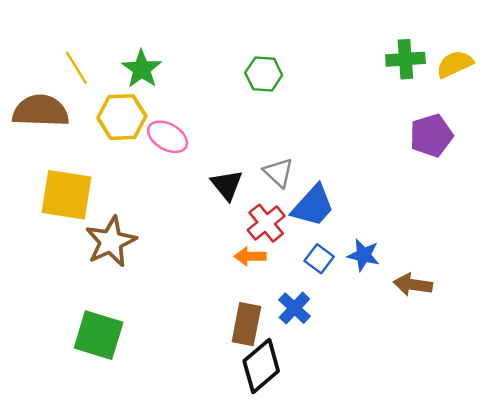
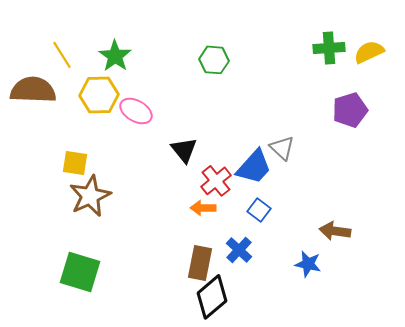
gray triangle: (278, 173) -> (282, 148), moved
yellow square: (67, 195) -> (75, 163), moved, size x0.6
blue star: (363, 255) -> (308, 264), moved

